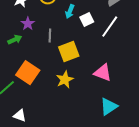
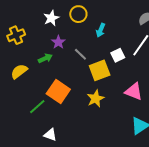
white square: (87, 20) -> (118, 55), moved
gray line: (50, 36) -> (80, 54), turned -48

